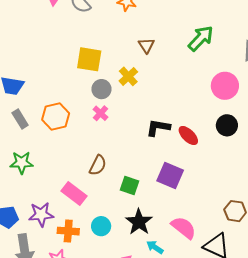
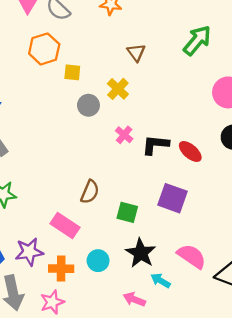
yellow square: (89, 59) -> (72, 72), size x0.6
pink cross: (100, 113) -> (124, 135), moved
orange hexagon: (56, 117) -> (44, 49), moved

